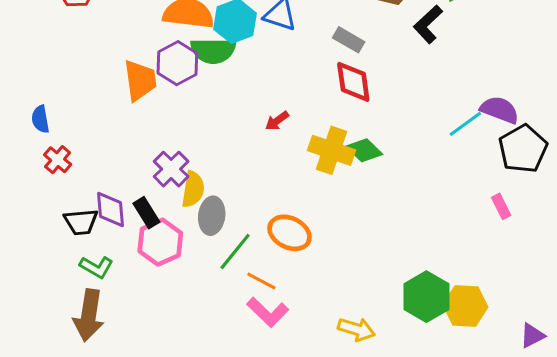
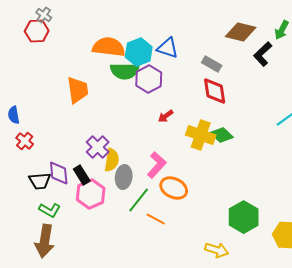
purple hexagon: (177, 63) -> (149, 79), moved
green hexagon: (426, 297) -> (244, 217), moved
pink L-shape: (268, 312) -> (157, 165), moved, turned -92

